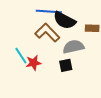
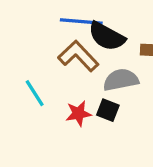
red star: (34, 63) -> (78, 113), moved
black square: (66, 65) -> (108, 110), turned 32

